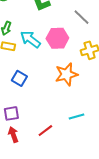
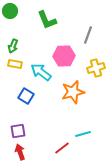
gray line: (82, 17) -> (88, 35), turned 66
cyan arrow: (30, 39) -> (41, 72), moved
red line: (45, 131) -> (62, 148), moved

